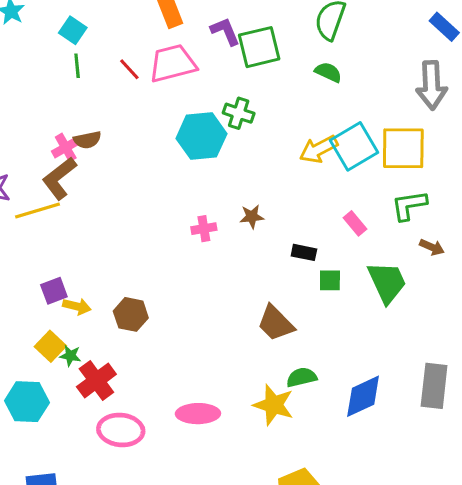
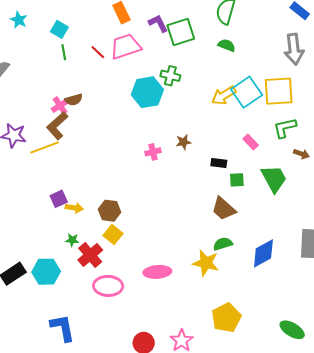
brown trapezoid: (276, 323) -> (224, 209), moved
yellow square: (50, 346) -> (113, 235), moved

